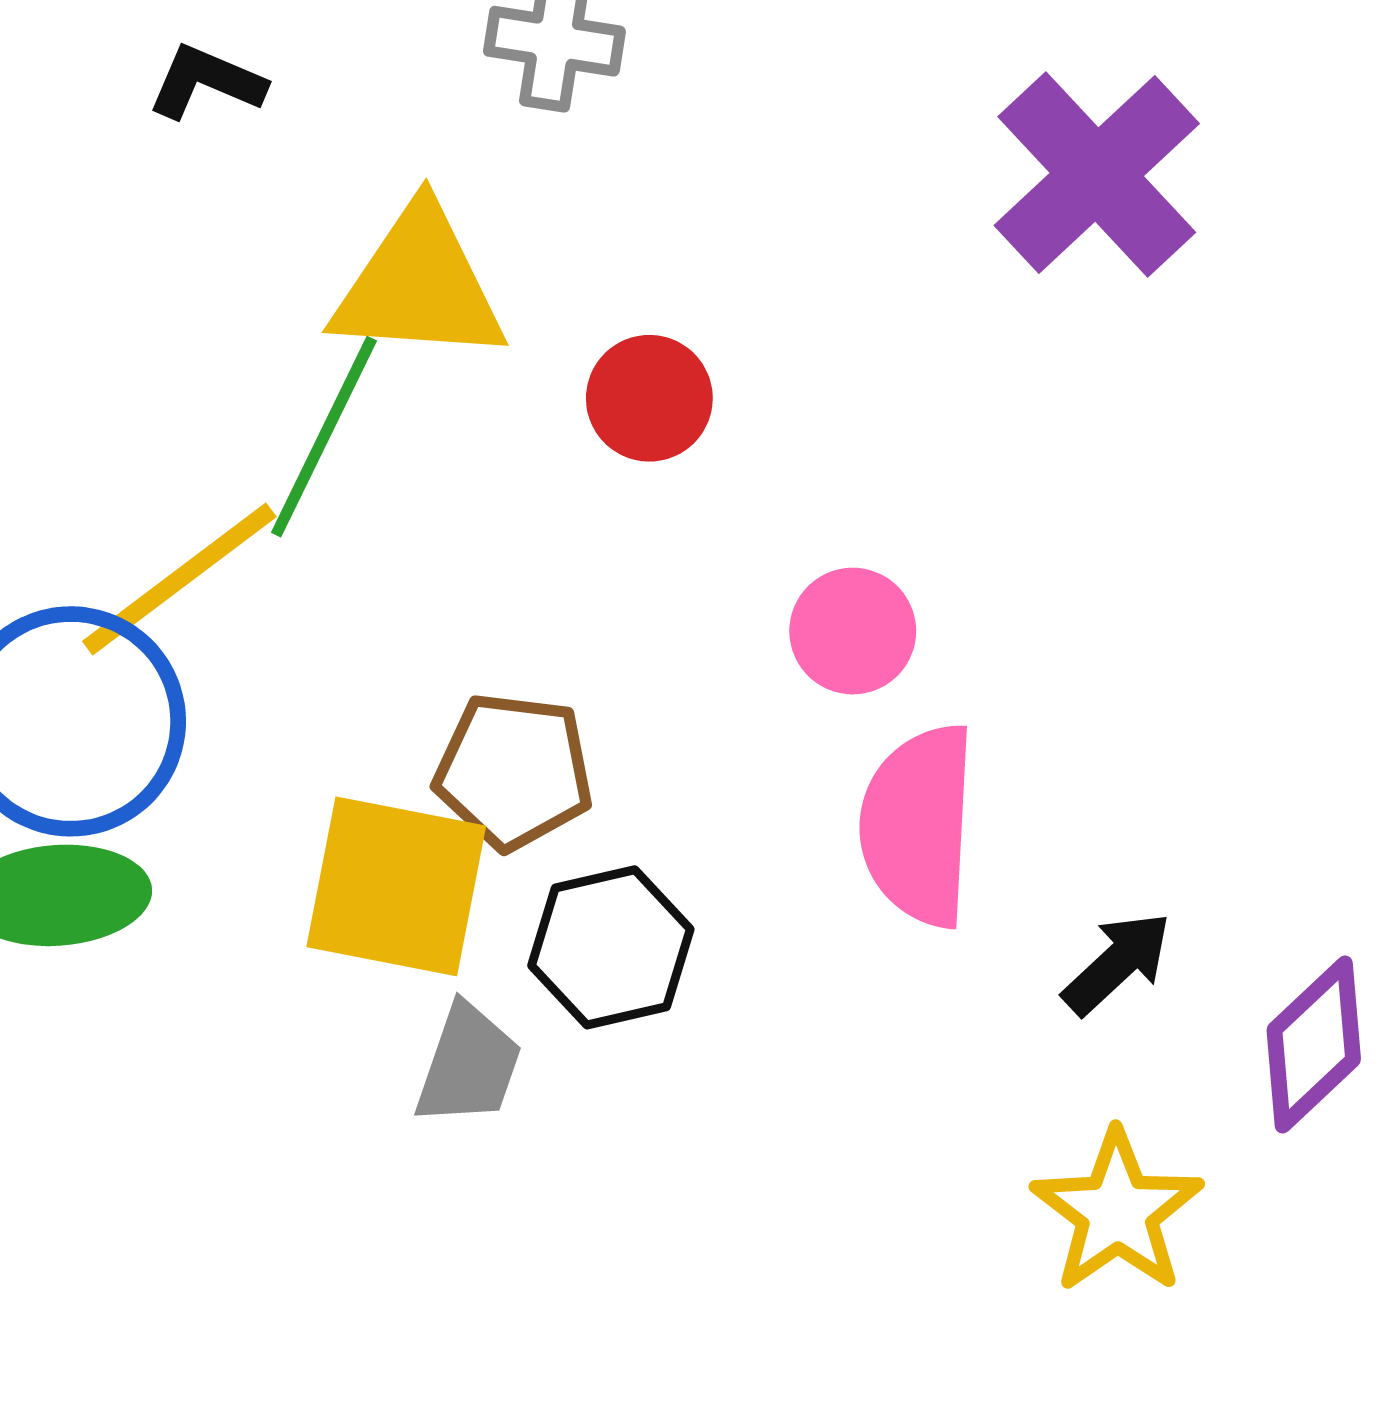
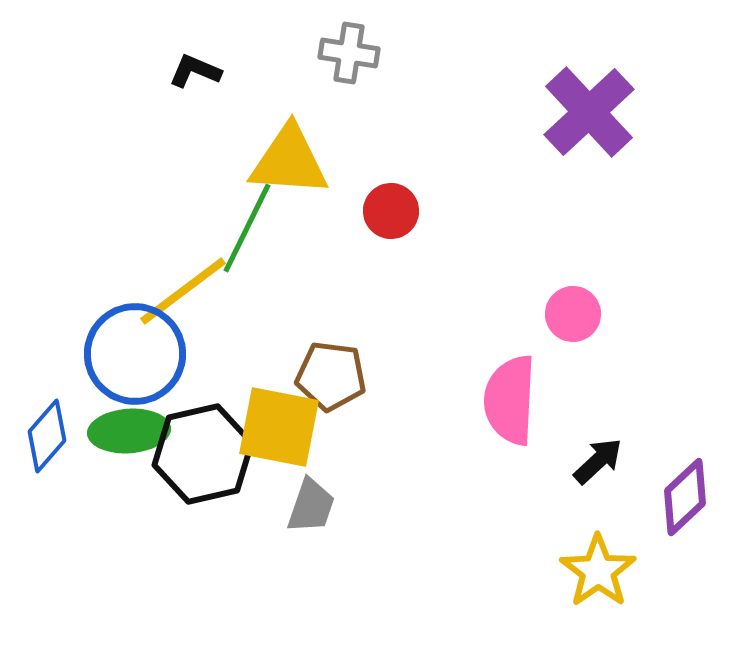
pink circle: (853, 631) -> (573, 314), moved
black hexagon: (611, 947) -> (203, 454), moved, size x1.4

